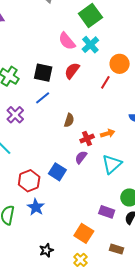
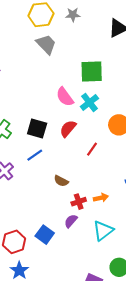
green square: (90, 16) -> (92, 72), turned 30
red line: (105, 82) -> (92, 149), moved
brown semicircle: (69, 120) -> (61, 181), turned 96

